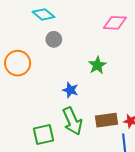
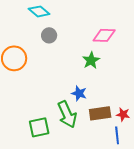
pink diamond: (115, 23) -> (104, 35), moved
blue star: (70, 90) -> (79, 93), moved

